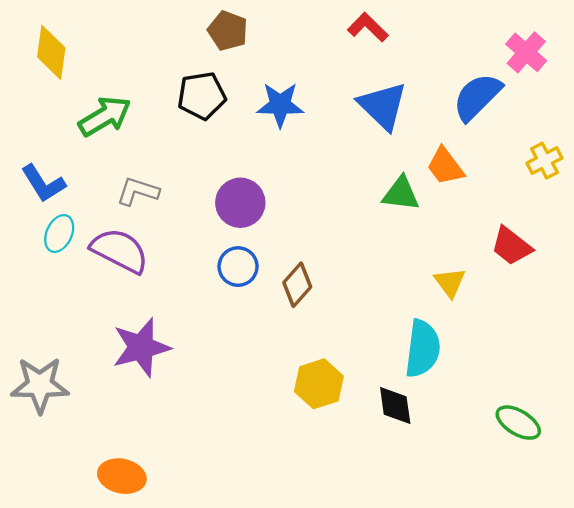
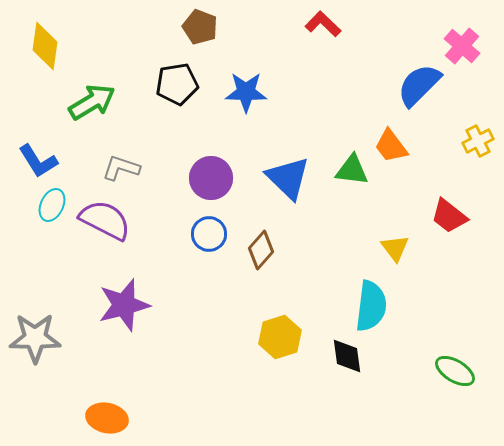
blue triangle: (383, 106) -> (288, 178), moved

